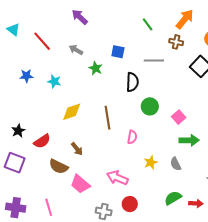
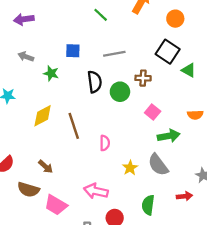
purple arrow: (80, 17) -> (24, 19), turned -42
brown cross: (176, 42) -> (143, 78), moved
green circle: (150, 106) -> (120, 92), moved
yellow diamond: (72, 112) -> (43, 116), moved
gray semicircle: (176, 164) -> (158, 165), size x1.5
green semicircle: (173, 198) -> (148, 205), moved, turned -42
red arrow: (196, 203) -> (184, 196), moved

